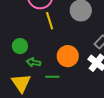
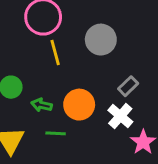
green arrow: (34, 62) -> (42, 105), moved

